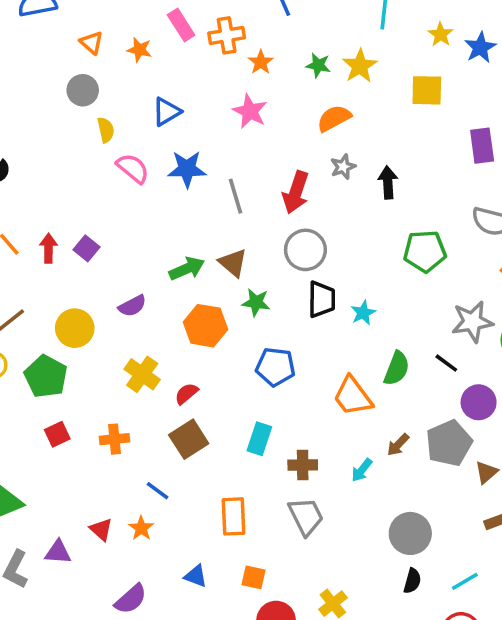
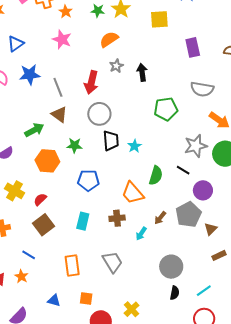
brown triangle: (233, 263) -> (59, 114), moved
brown cross: (303, 465) -> (117, 218), moved

